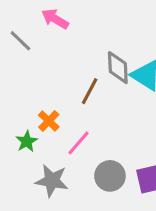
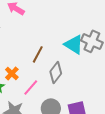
gray diamond: (118, 68) -> (56, 72), moved, turned 40

